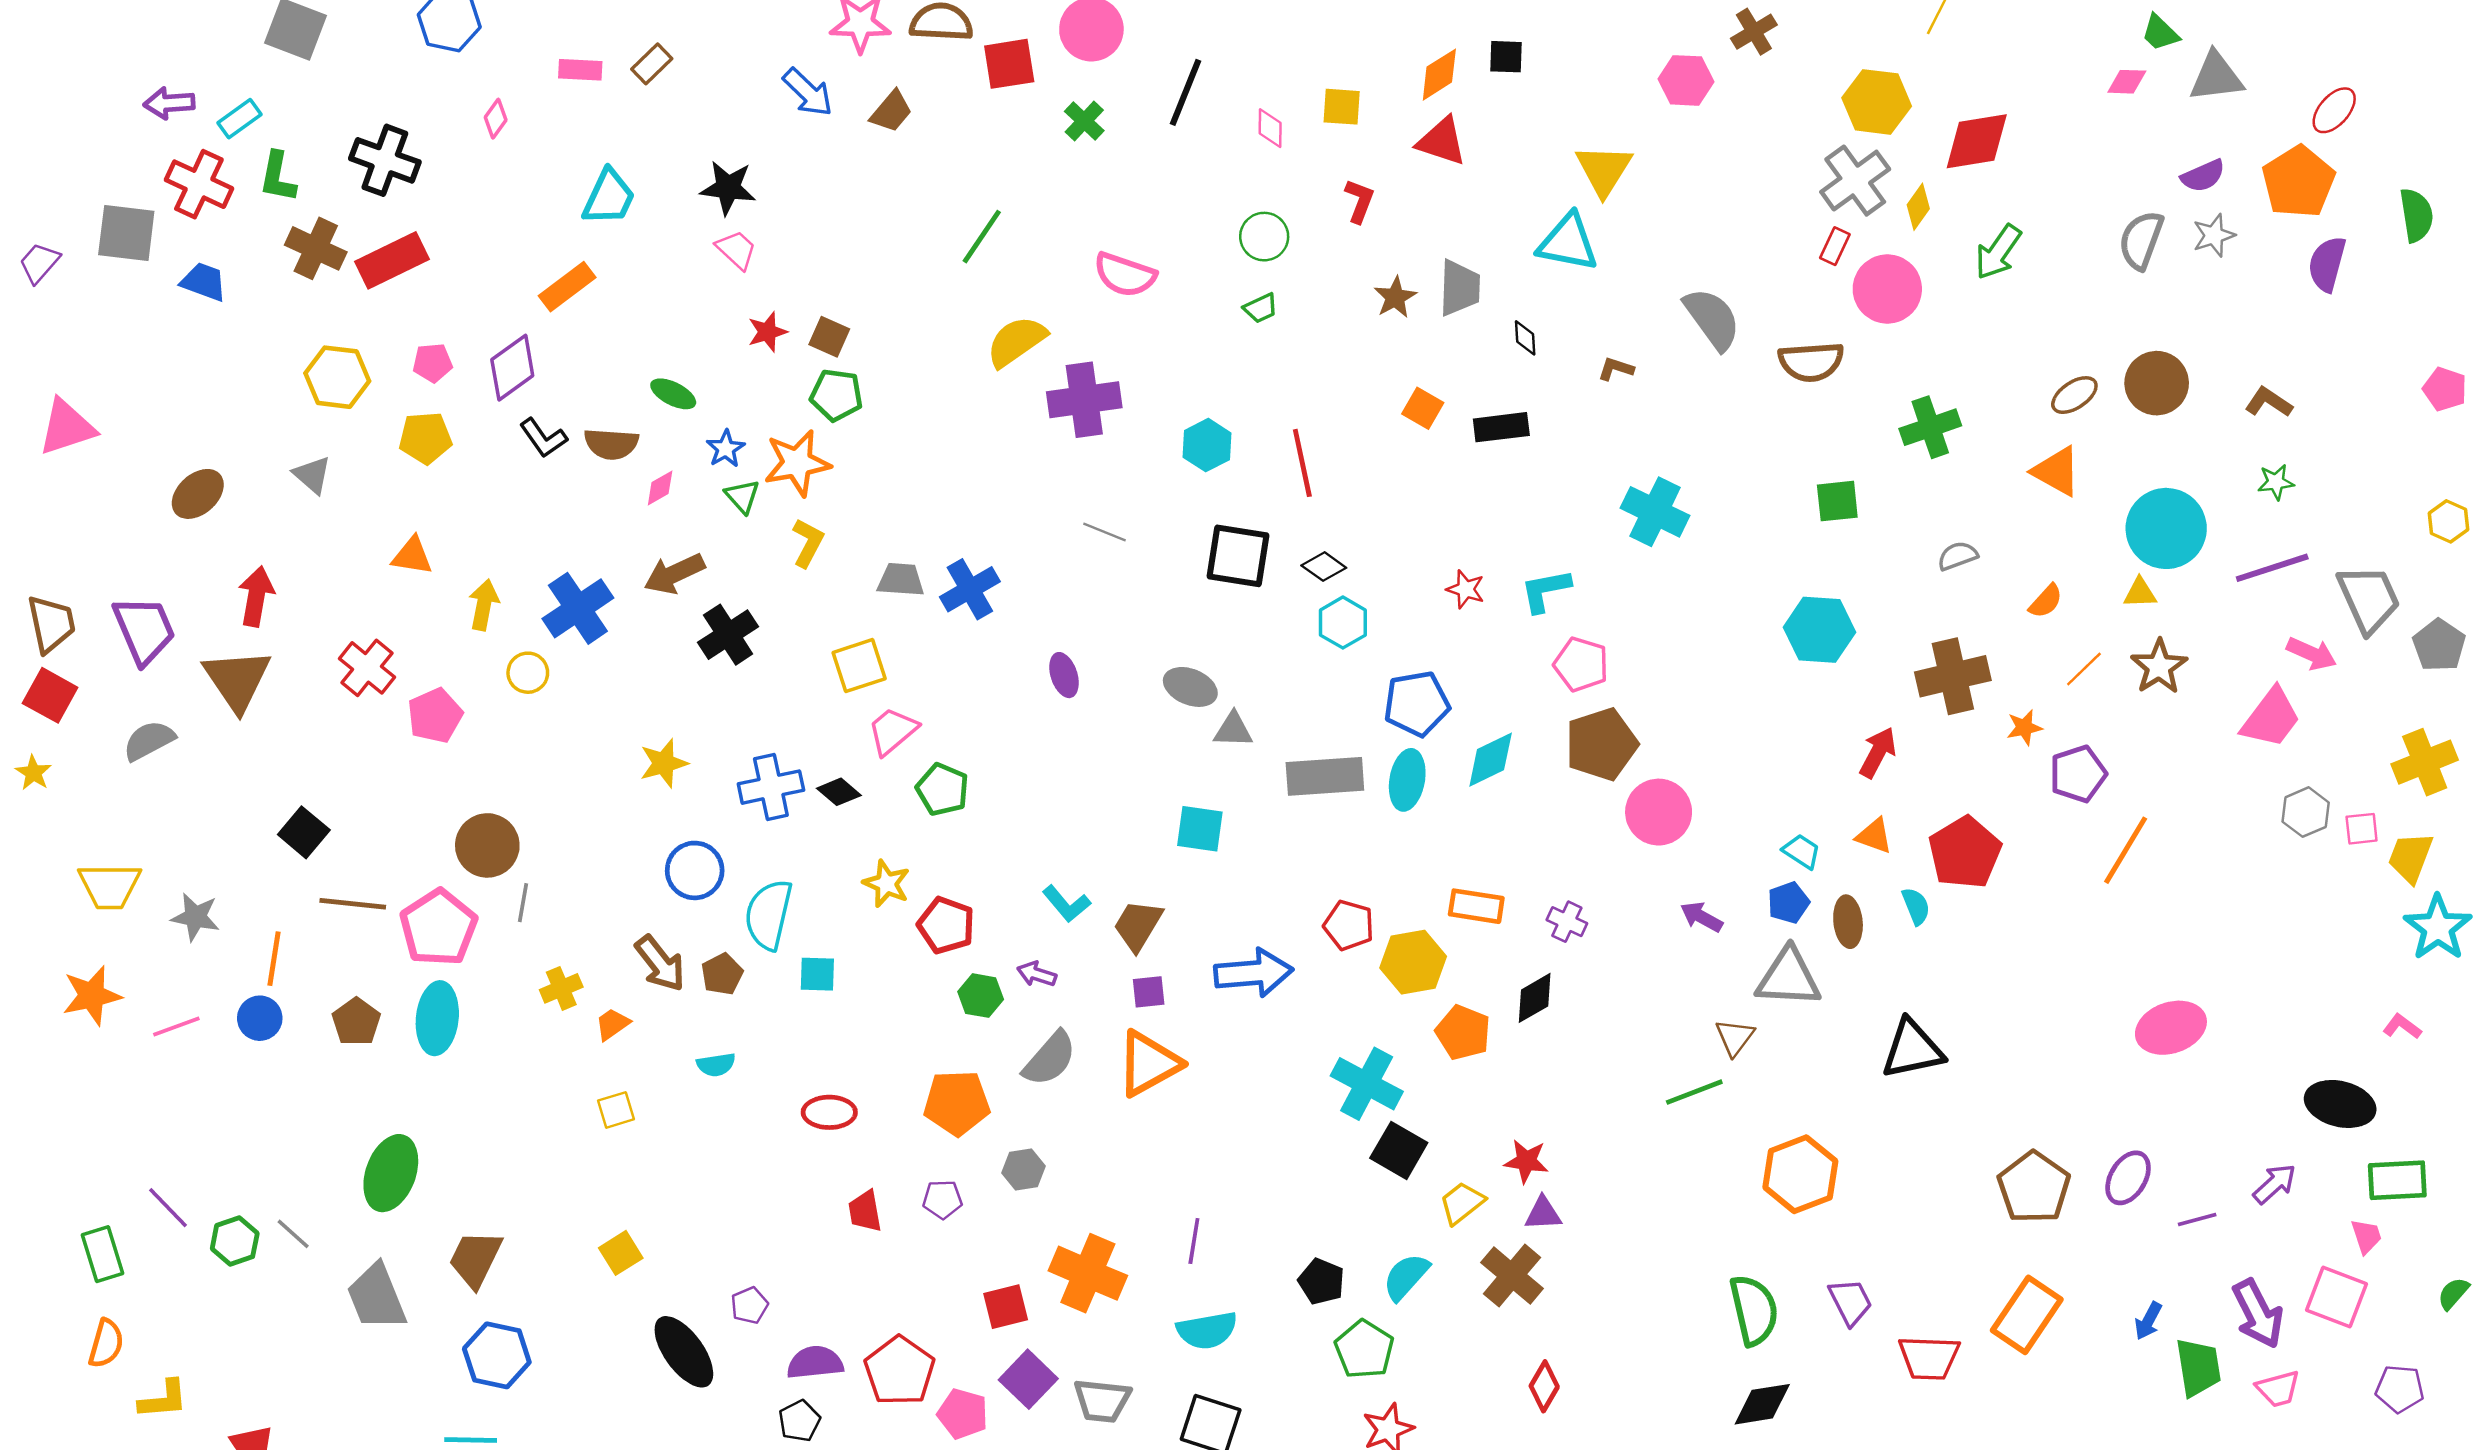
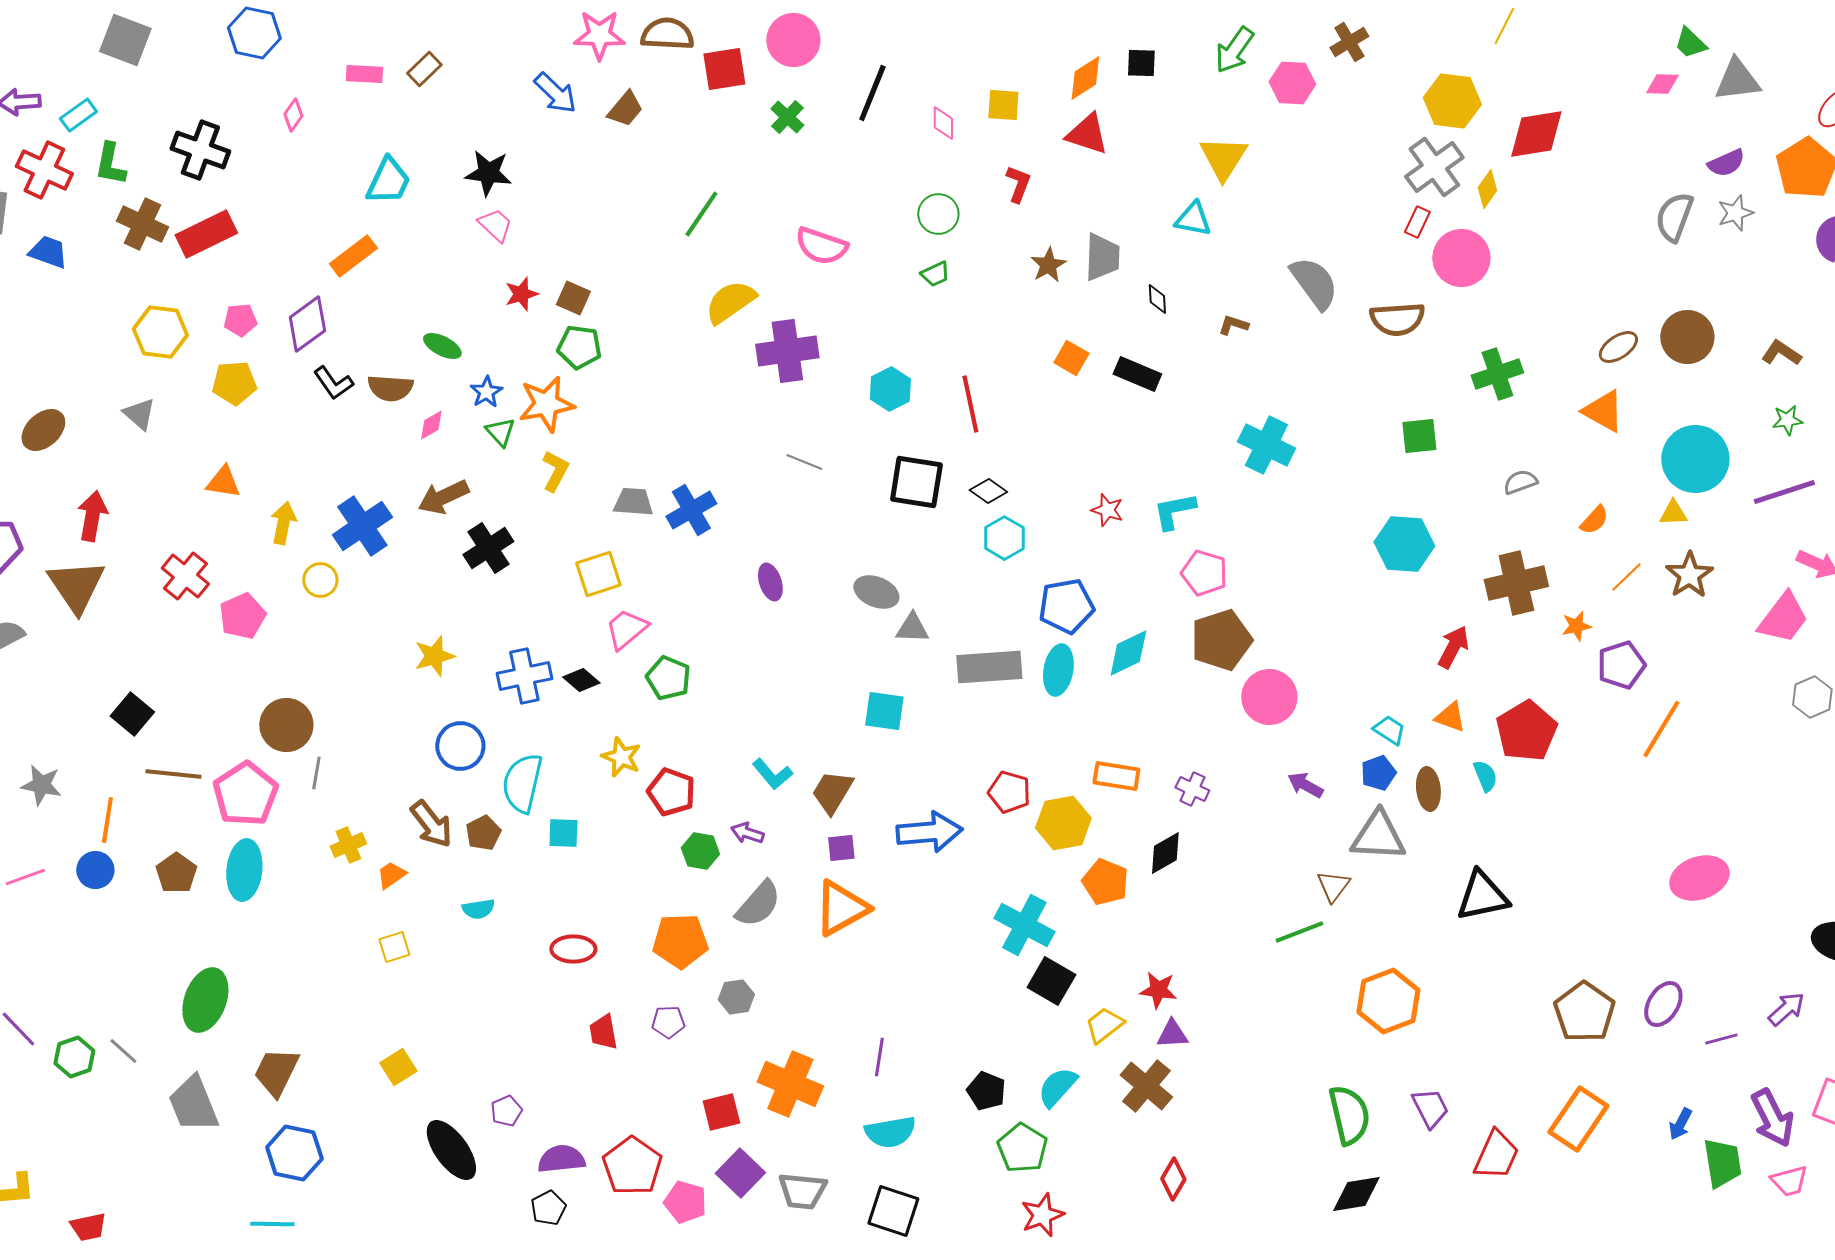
cyan triangle: (1568, 243) -> (1193, 219), size x0.7
green arrow: (1998, 252) -> (1234, 50), moved
black rectangle: (1501, 427) -> (1137, 374), turned 30
red trapezoid: (1929, 1358) -> (1496, 1155), turned -68

